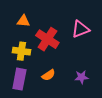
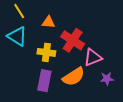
pink triangle: (80, 29) -> (93, 57), moved
orange semicircle: (48, 75) -> (74, 77), size x1.6

